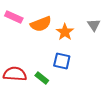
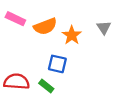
blue square: (62, 61) -> (57, 64), moved

